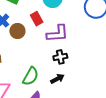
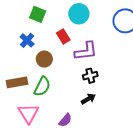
brown circle: (17, 31) -> (44, 59), moved
green semicircle: (31, 76) -> (42, 86), moved

